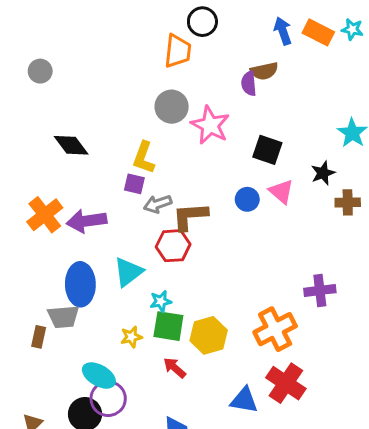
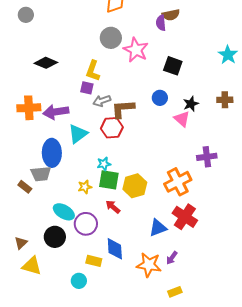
black diamond: (71, 145) -> (46, 63), turned -30
black star: (323, 173) -> (191, 104), moved
pink triangle: (281, 192) -> (182, 119), moved
orange cross: (45, 215) -> (29, 108), turned 35
cyan triangle: (128, 272) -> (78, 134), moved
brown rectangle: (39, 337) -> (25, 187), turned -64
purple circle: (108, 399) -> (86, 224), moved
blue triangle: (244, 400) -> (158, 228), turned -30

